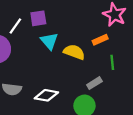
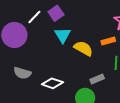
purple square: (38, 18) -> (56, 13), turned -35

